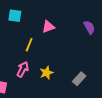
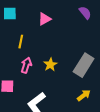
yellow line: (29, 45) -> (21, 42), moved
gray rectangle: (79, 79) -> (84, 65), size x1.6

